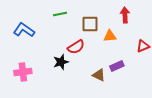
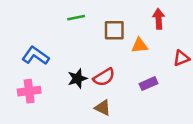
blue L-shape: (24, 30) -> (36, 56), moved
red semicircle: (76, 47) -> (104, 77), moved
brown triangle: (99, 75) -> (103, 108), moved

